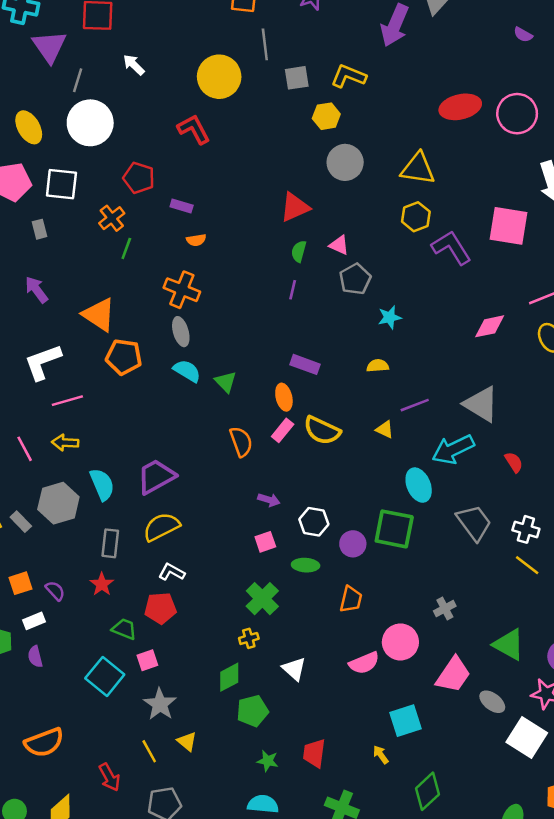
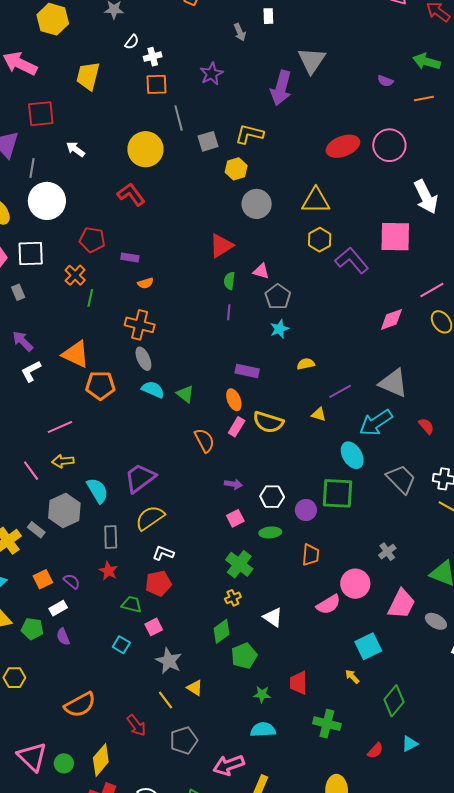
cyan star: (390, 317) -> (279, 329), moved
white L-shape: (43, 362) -> (31, 371), moved, size x0.7
cyan square: (105, 676) -> (121, 645), size x0.6

